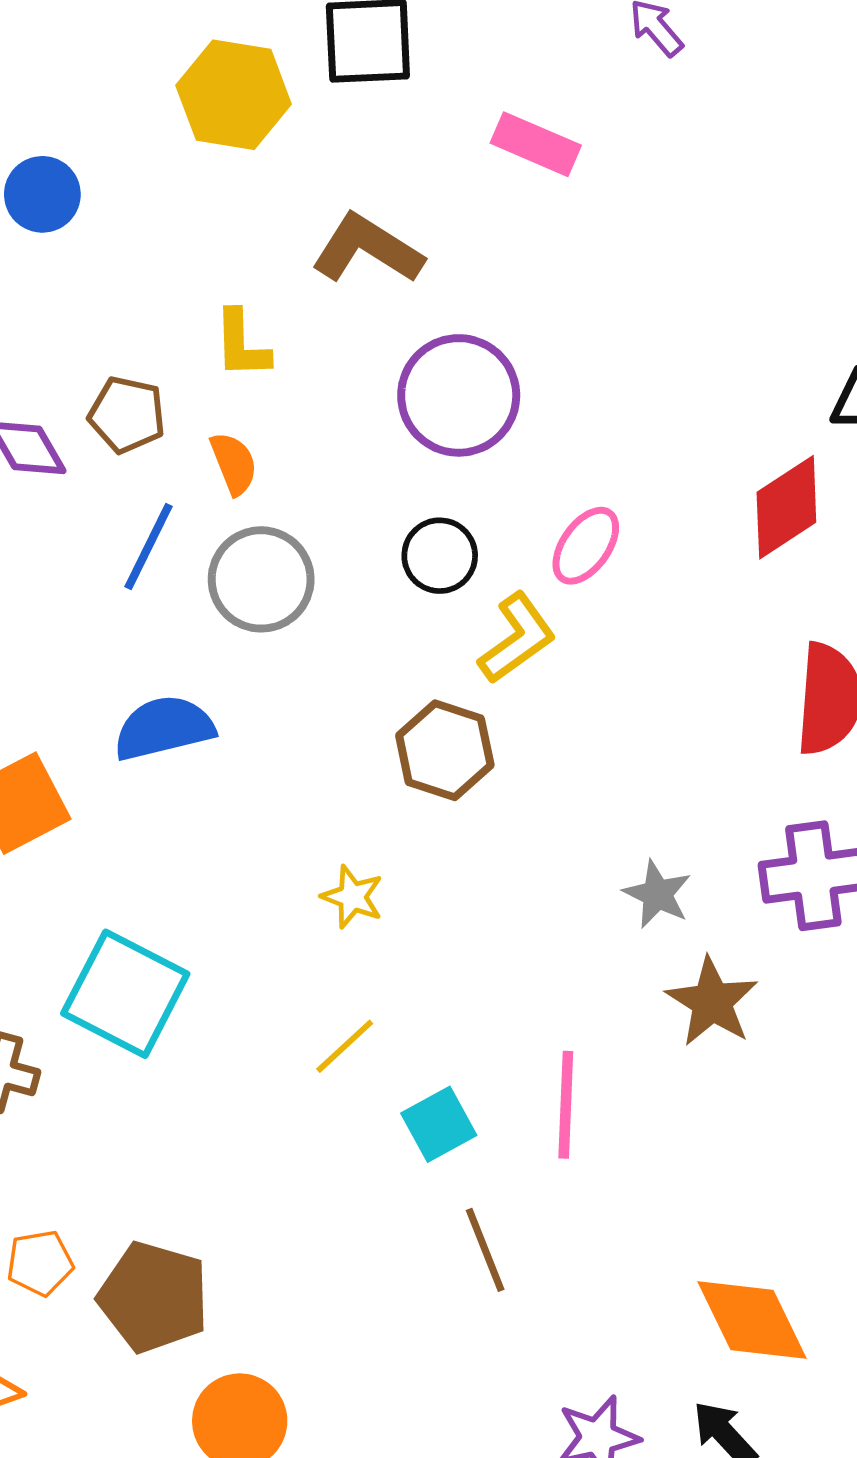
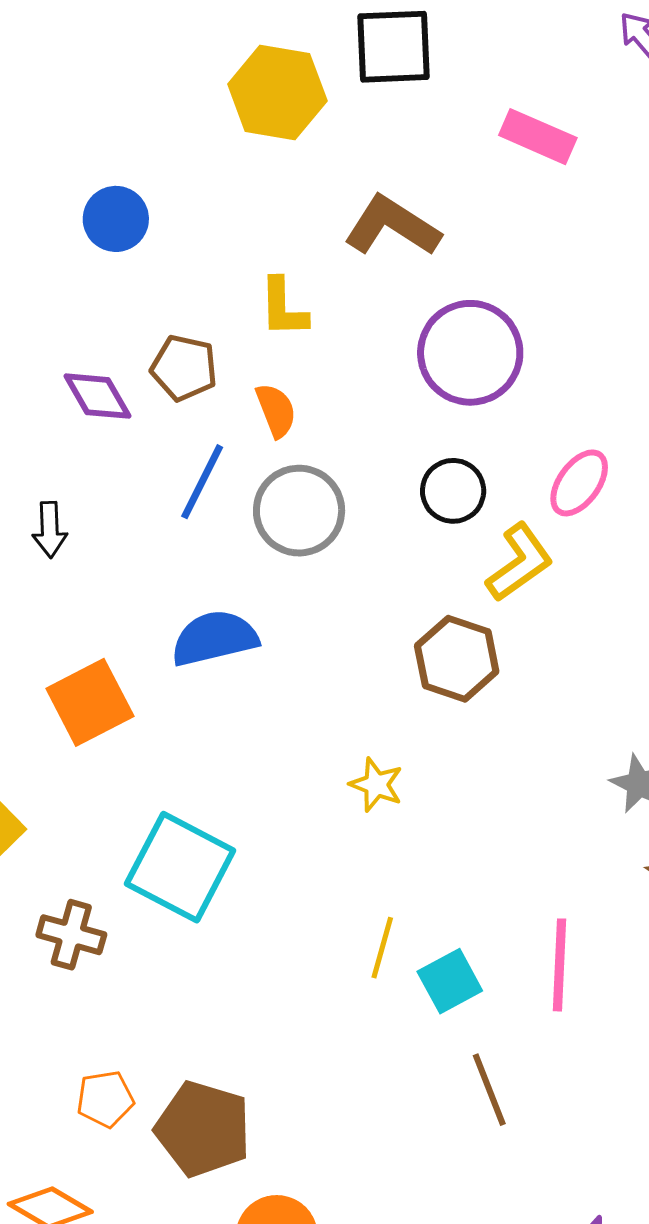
blue circle: (42, 194) -> (116, 219), moved
yellow line: (345, 1046) -> (382, 948), moved, turned -32

